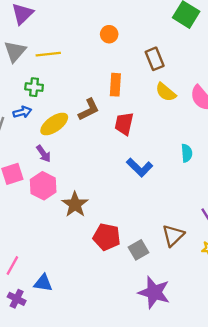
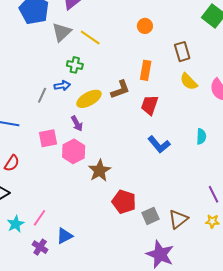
yellow line: (48, 54) -> (90, 38), turned 35
brown triangle: (173, 235) -> (178, 219), moved
blue triangle: (43, 283) -> (65, 236), turned -42

